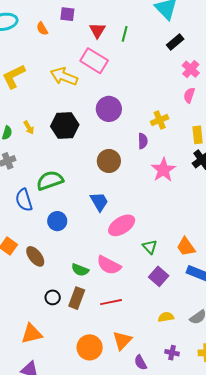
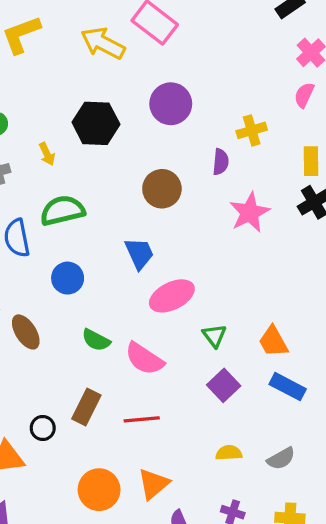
yellow arrow: (29, 128) -> (47, 154), moved
green semicircle: (80, 270) -> (96, 340), moved
black circle: (53, 297) -> (43, 428), moved

